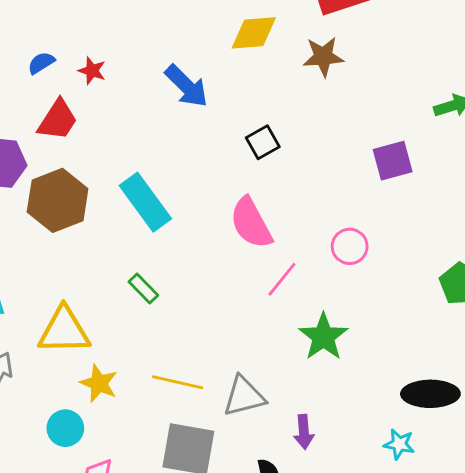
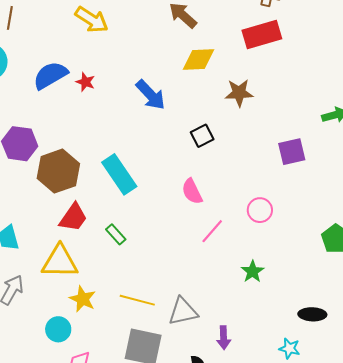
brown star: (323, 57) -> (239, 93), moved
blue semicircle: (41, 63) -> (50, 75), size x1.8
red trapezoid: (58, 120) -> (73, 218), moved
pink semicircle: (251, 223) -> (192, 191), size x0.7
green star: (323, 337) -> (253, 271), moved, size x0.7
black ellipse: (430, 394) -> (312, 314), size x0.7

